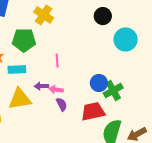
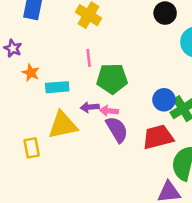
green pentagon: (24, 40) -> (112, 79), moved
pink line: (57, 61) -> (89, 58), moved
purple semicircle: (62, 104) -> (117, 129), size x1.5

